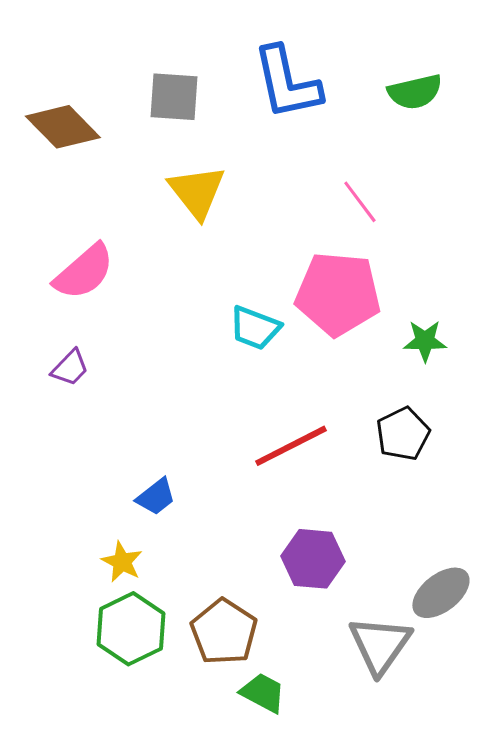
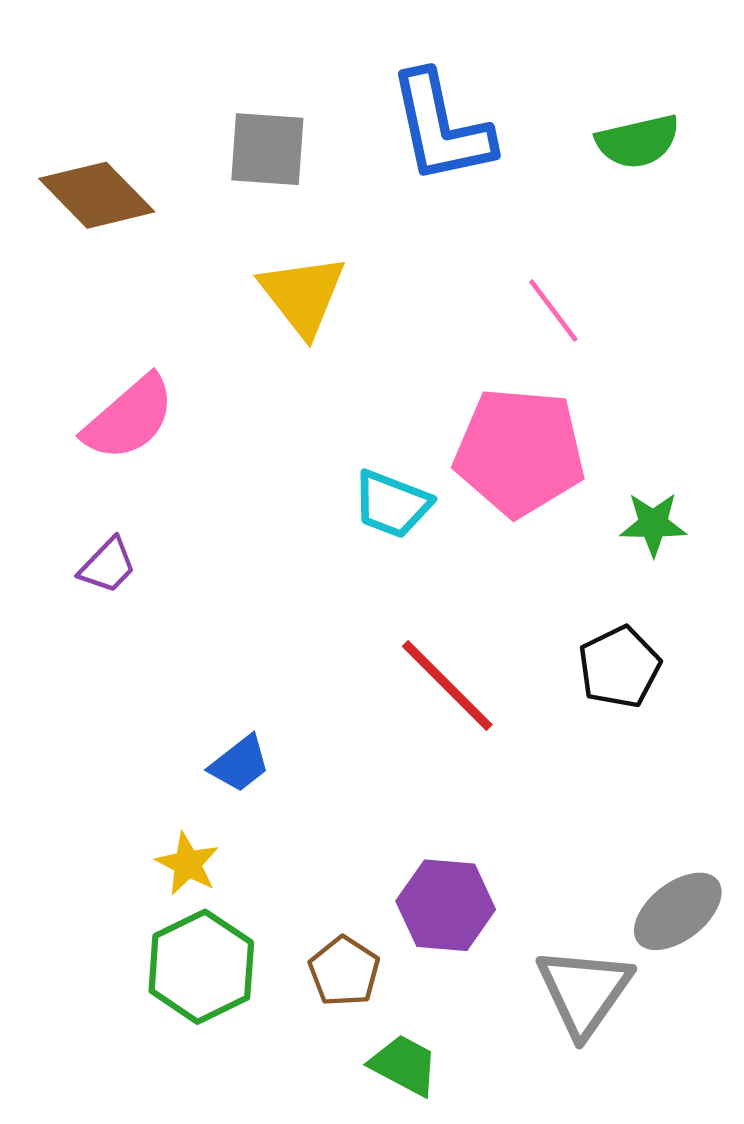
red line: (291, 446) -> (447, 685), turned 72
purple hexagon: (313, 559) -> (446, 905), moved
brown pentagon: (224, 632) -> (344, 971), size x0.7

